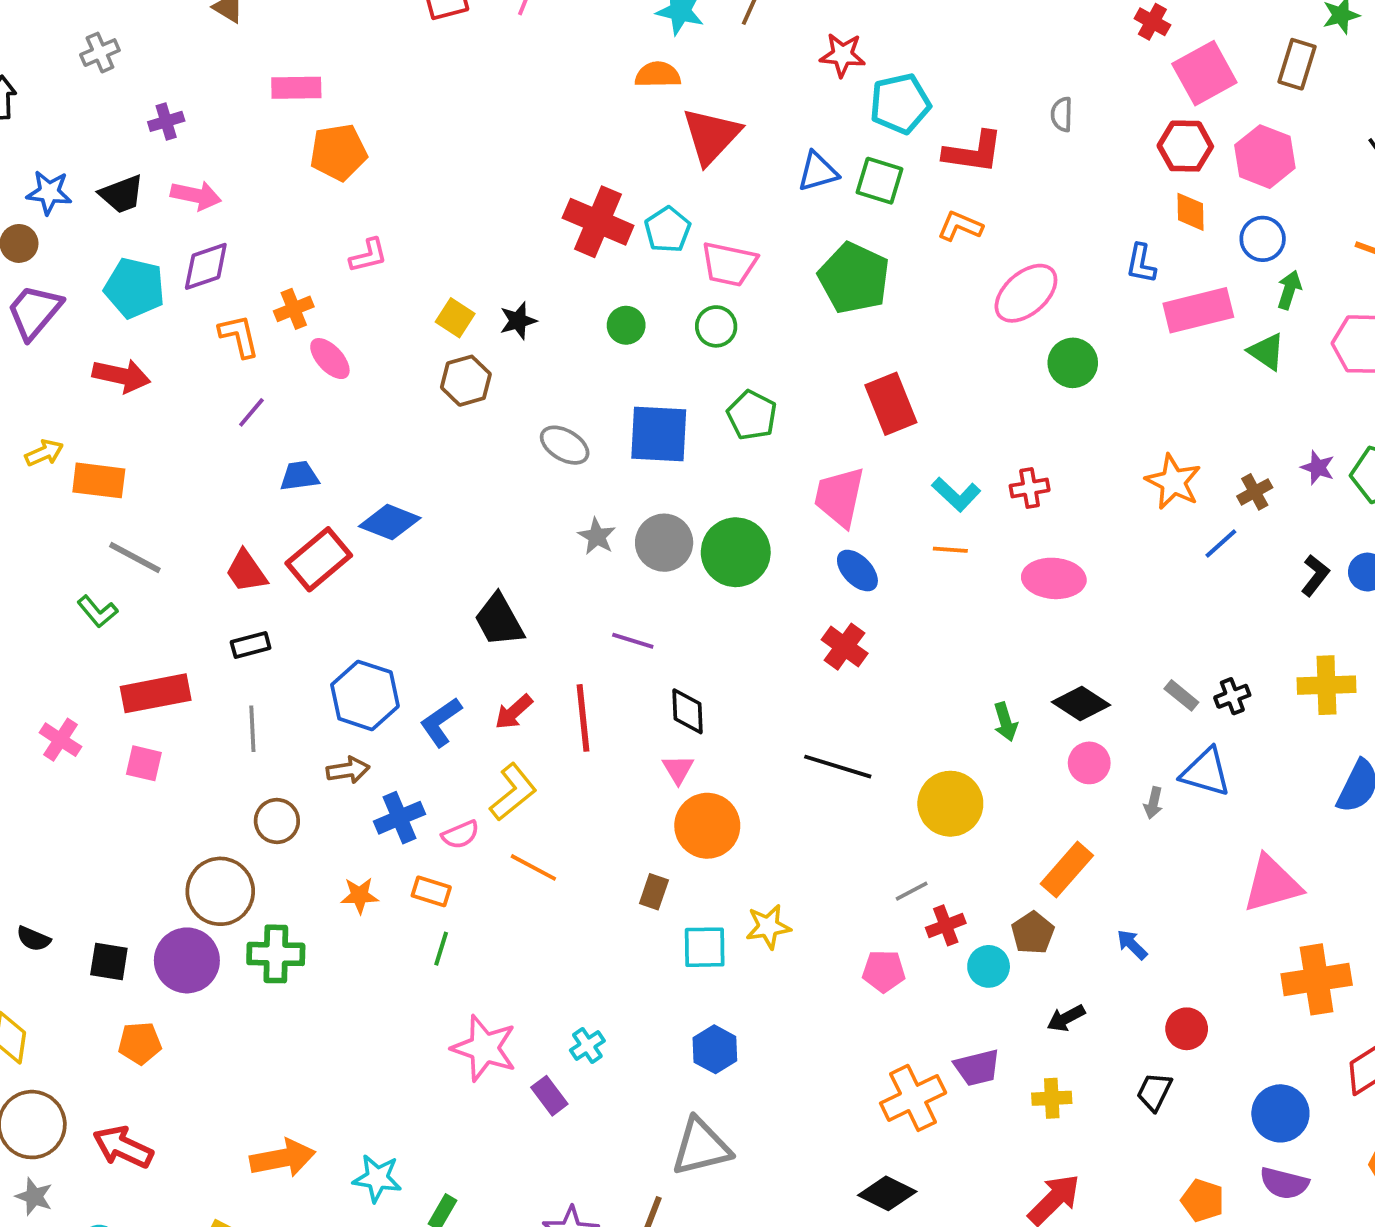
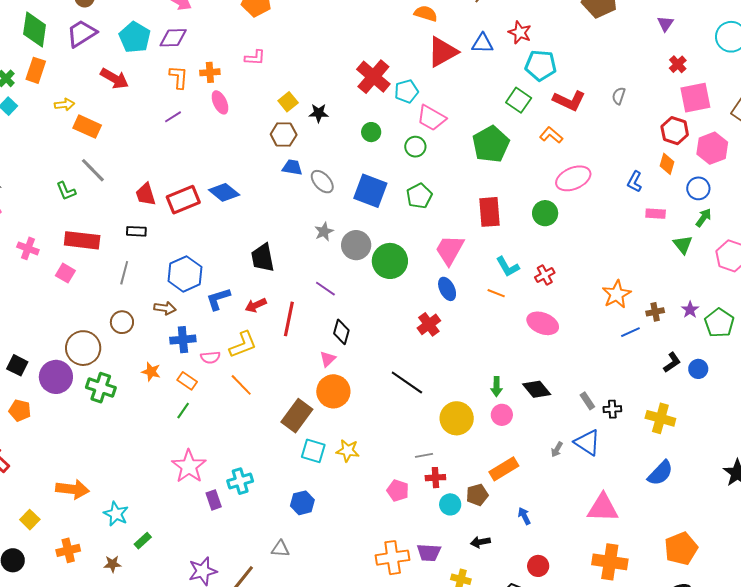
blue triangle: (818, 172) -> (483, 43), moved
pink rectangle: (1198, 310) -> (656, 214), size x0.6
green circle: (1073, 363) -> (545, 213), moved
blue trapezoid: (299, 476) -> (292, 167), moved
red cross: (1030, 488) -> (545, 275), turned -36
pink cross: (61, 740) -> (28, 248), turned -30
pink circle: (1089, 763) -> (502, 415), moved
brown rectangle: (654, 892) -> (297, 416), size x1.8
cyan cross: (587, 1046) -> (240, 481), size x1.4
gray triangle: (701, 1147) -> (280, 549), size x0.6

